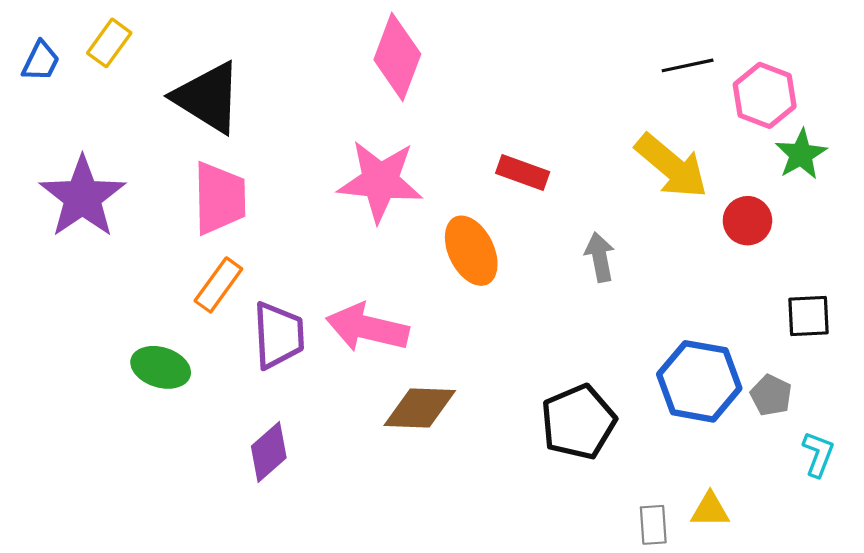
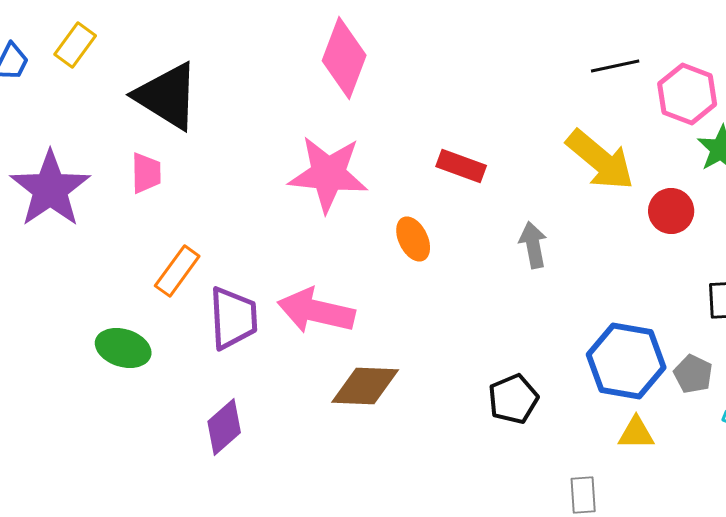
pink trapezoid: (220, 198) -> (146, 173), moved, size x0.6
orange ellipse: (471, 251) -> (413, 239), size x0.7
black pentagon: (578, 422) -> (513, 399), size x0.7
yellow triangle: (710, 510) -> (636, 433), moved

